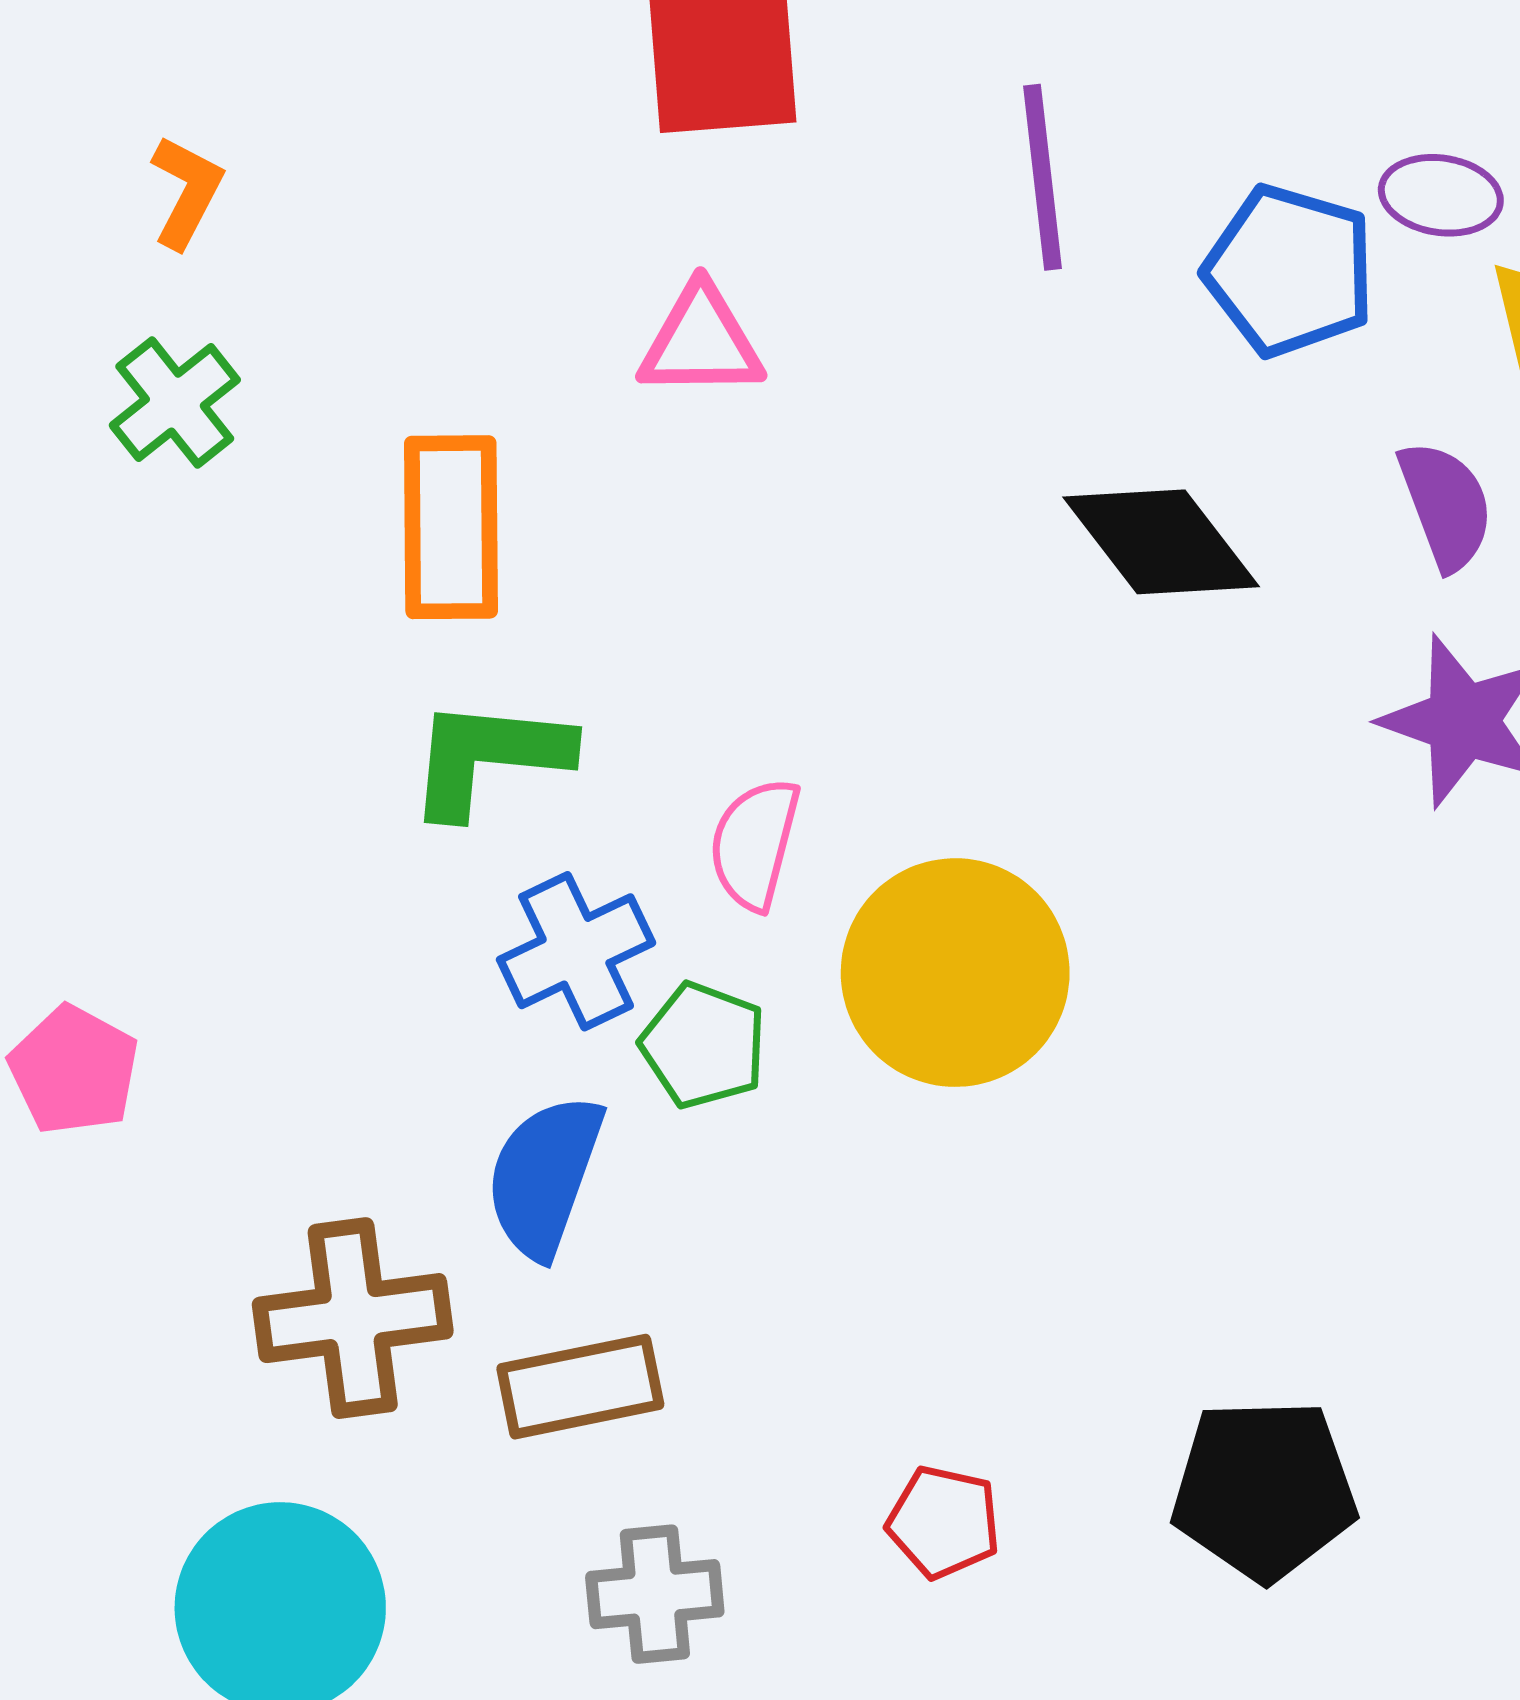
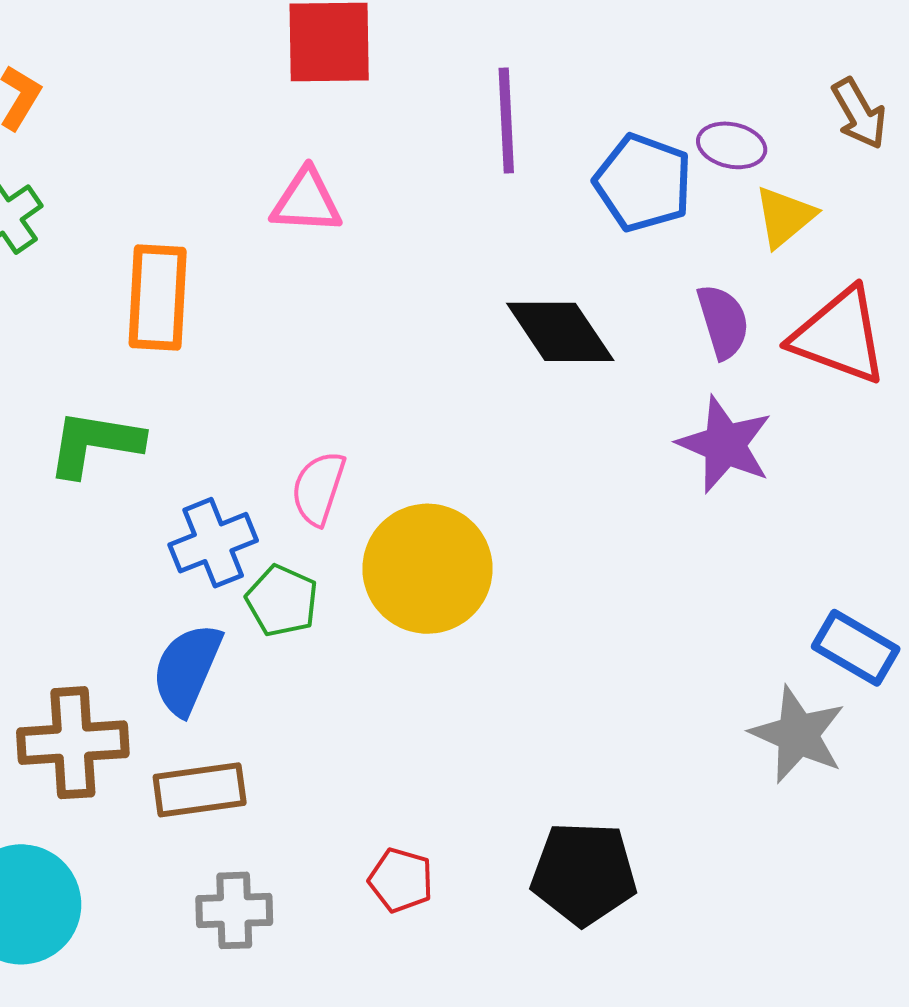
green L-shape: (488, 757) -> (95, 443), moved

